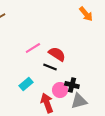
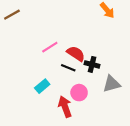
black cross: (72, 85) -> (92, 64), moved
gray triangle: (79, 101) -> (112, 84), moved

